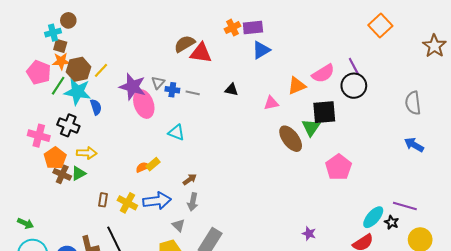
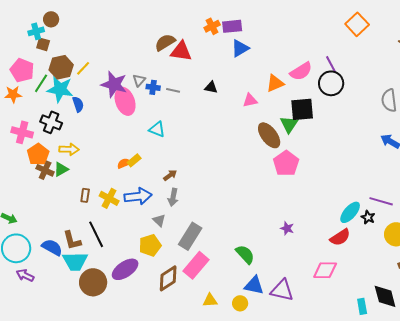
orange star: (61, 61) -> (13, 94), moved
pink pentagon: (339, 167) -> (286, 163), moved

